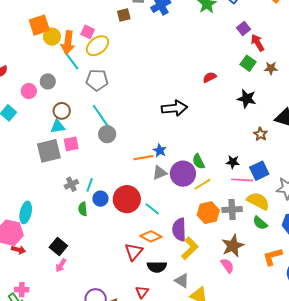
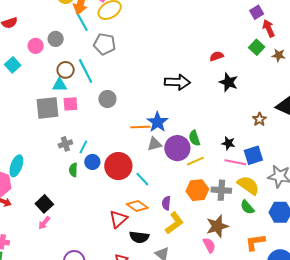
black star: (247, 99) -> (229, 82), moved
cyan line: (101, 116) -> (86, 71), moved
blue star: (160, 150) -> (157, 122), size x1.5
purple semicircle: (179, 230) -> (166, 203), size x0.6

